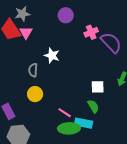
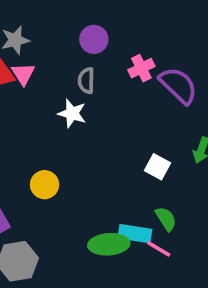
gray semicircle: (33, 70) -> (86, 81), moved
white square: (98, 87) -> (158, 167), turned 32
green semicircle: (93, 106) -> (166, 219), moved
pink line: (65, 113) -> (159, 249), moved

